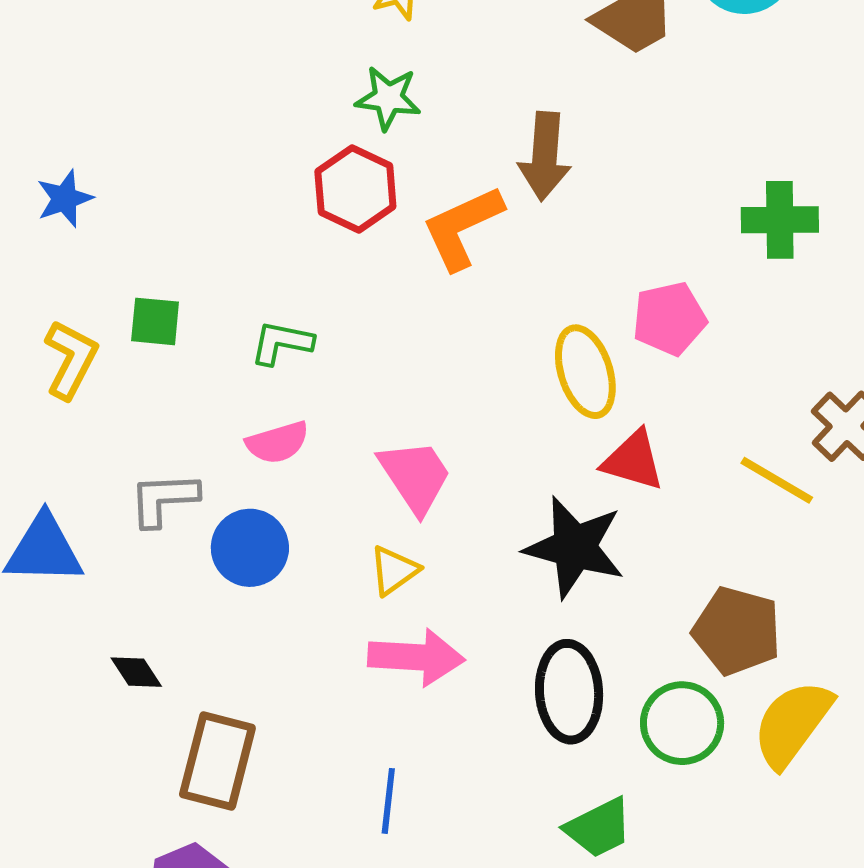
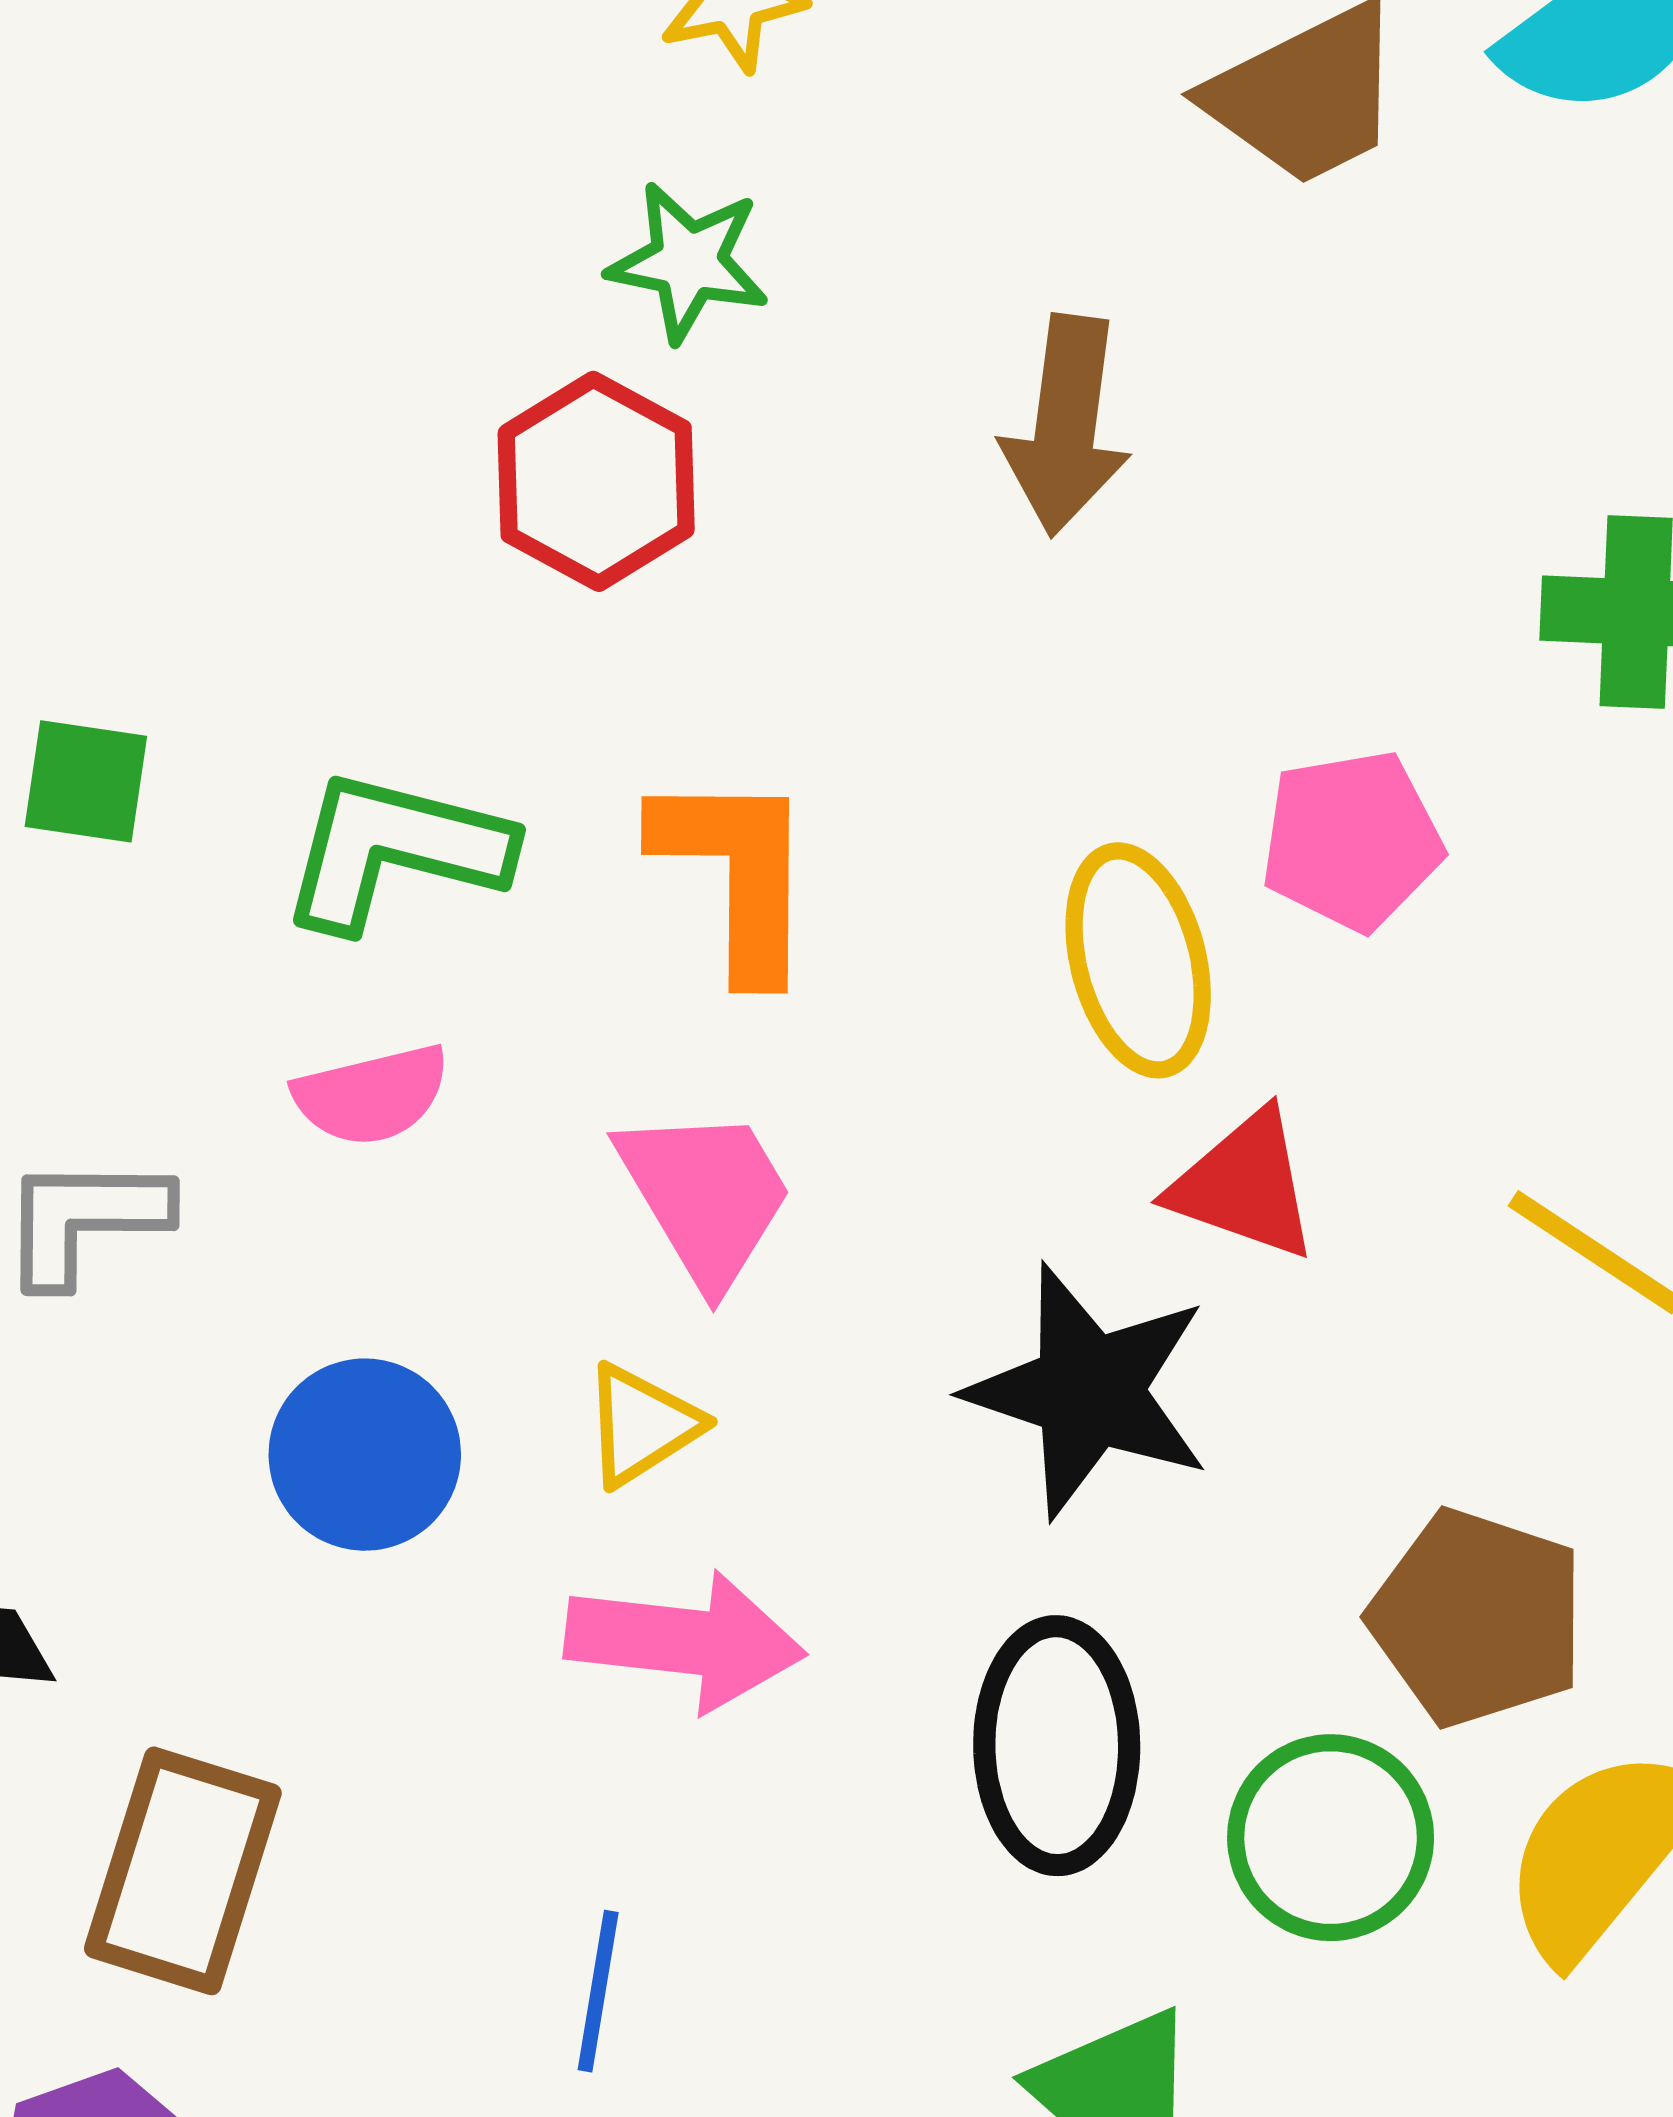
orange L-shape: (462, 227) -> (736, 874), moved, turned 112
green L-shape: (282, 343) -> (395, 850), size x1.5
blue circle: (250, 548) -> (365, 1455), moved

